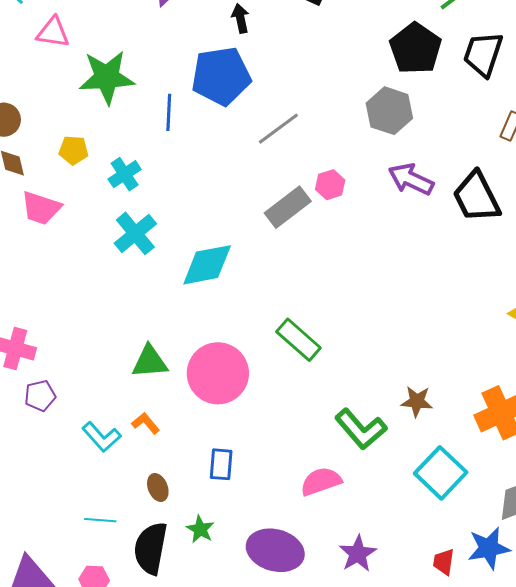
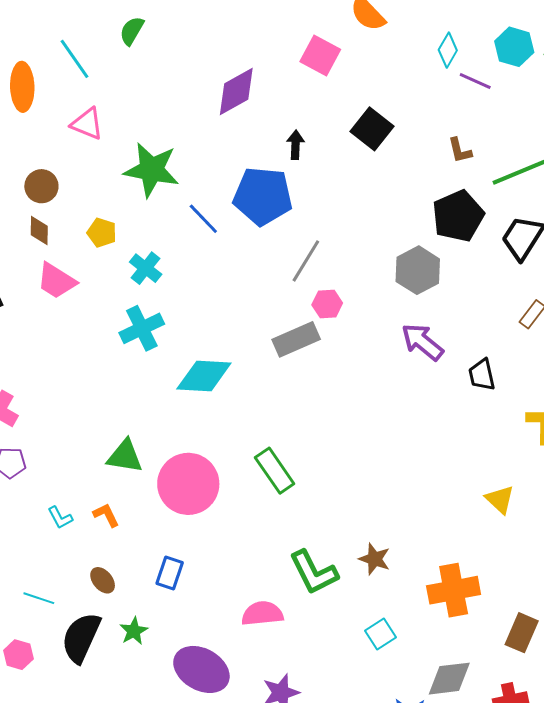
pink triangle: (53, 32) -> (87, 124), moved
blue line: (169, 112) -> (203, 219), turned -60
gray line: (278, 129) -> (306, 261), turned -36
cyan cross: (125, 174) -> (146, 268), turned -32
pink hexagon: (330, 185) -> (327, 304), moved
black trapezoid: (477, 197) -> (482, 375), size x0.6
cyan L-shape: (102, 437) -> (60, 518), size x0.7
cyan square: (441, 473) -> (381, 634), size x0.6
brown ellipse: (158, 487) -> (103, 580), turned -32

